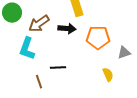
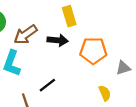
black line: (58, 68) -> (47, 85), turned -35

